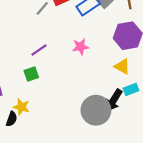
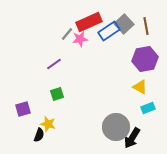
pink star: (81, 47) -> (80, 39), moved
purple line: (39, 50) -> (54, 64), moved
black arrow: (113, 100) -> (132, 138), moved

